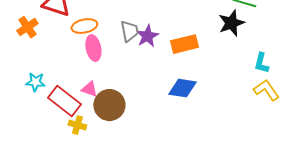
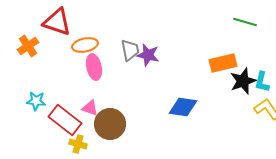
black star: (231, 23) -> (243, 81), moved
purple star: (147, 36) -> (148, 55), turned -30
orange rectangle: (184, 44) -> (223, 63), moved

